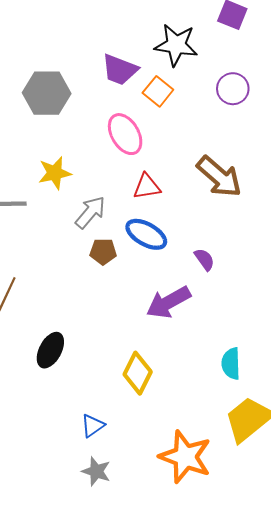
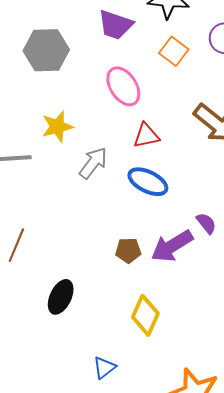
orange square: (158, 91) -> (174, 51), moved
brown pentagon: (103, 251) -> (128, 250), moved
purple semicircle: (204, 259) -> (206, 223), moved

